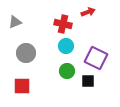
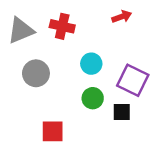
gray triangle: (15, 22) -> (21, 30), size x1.5
red cross: (63, 24) -> (62, 26), moved
red square: (22, 86) -> (53, 131), moved

